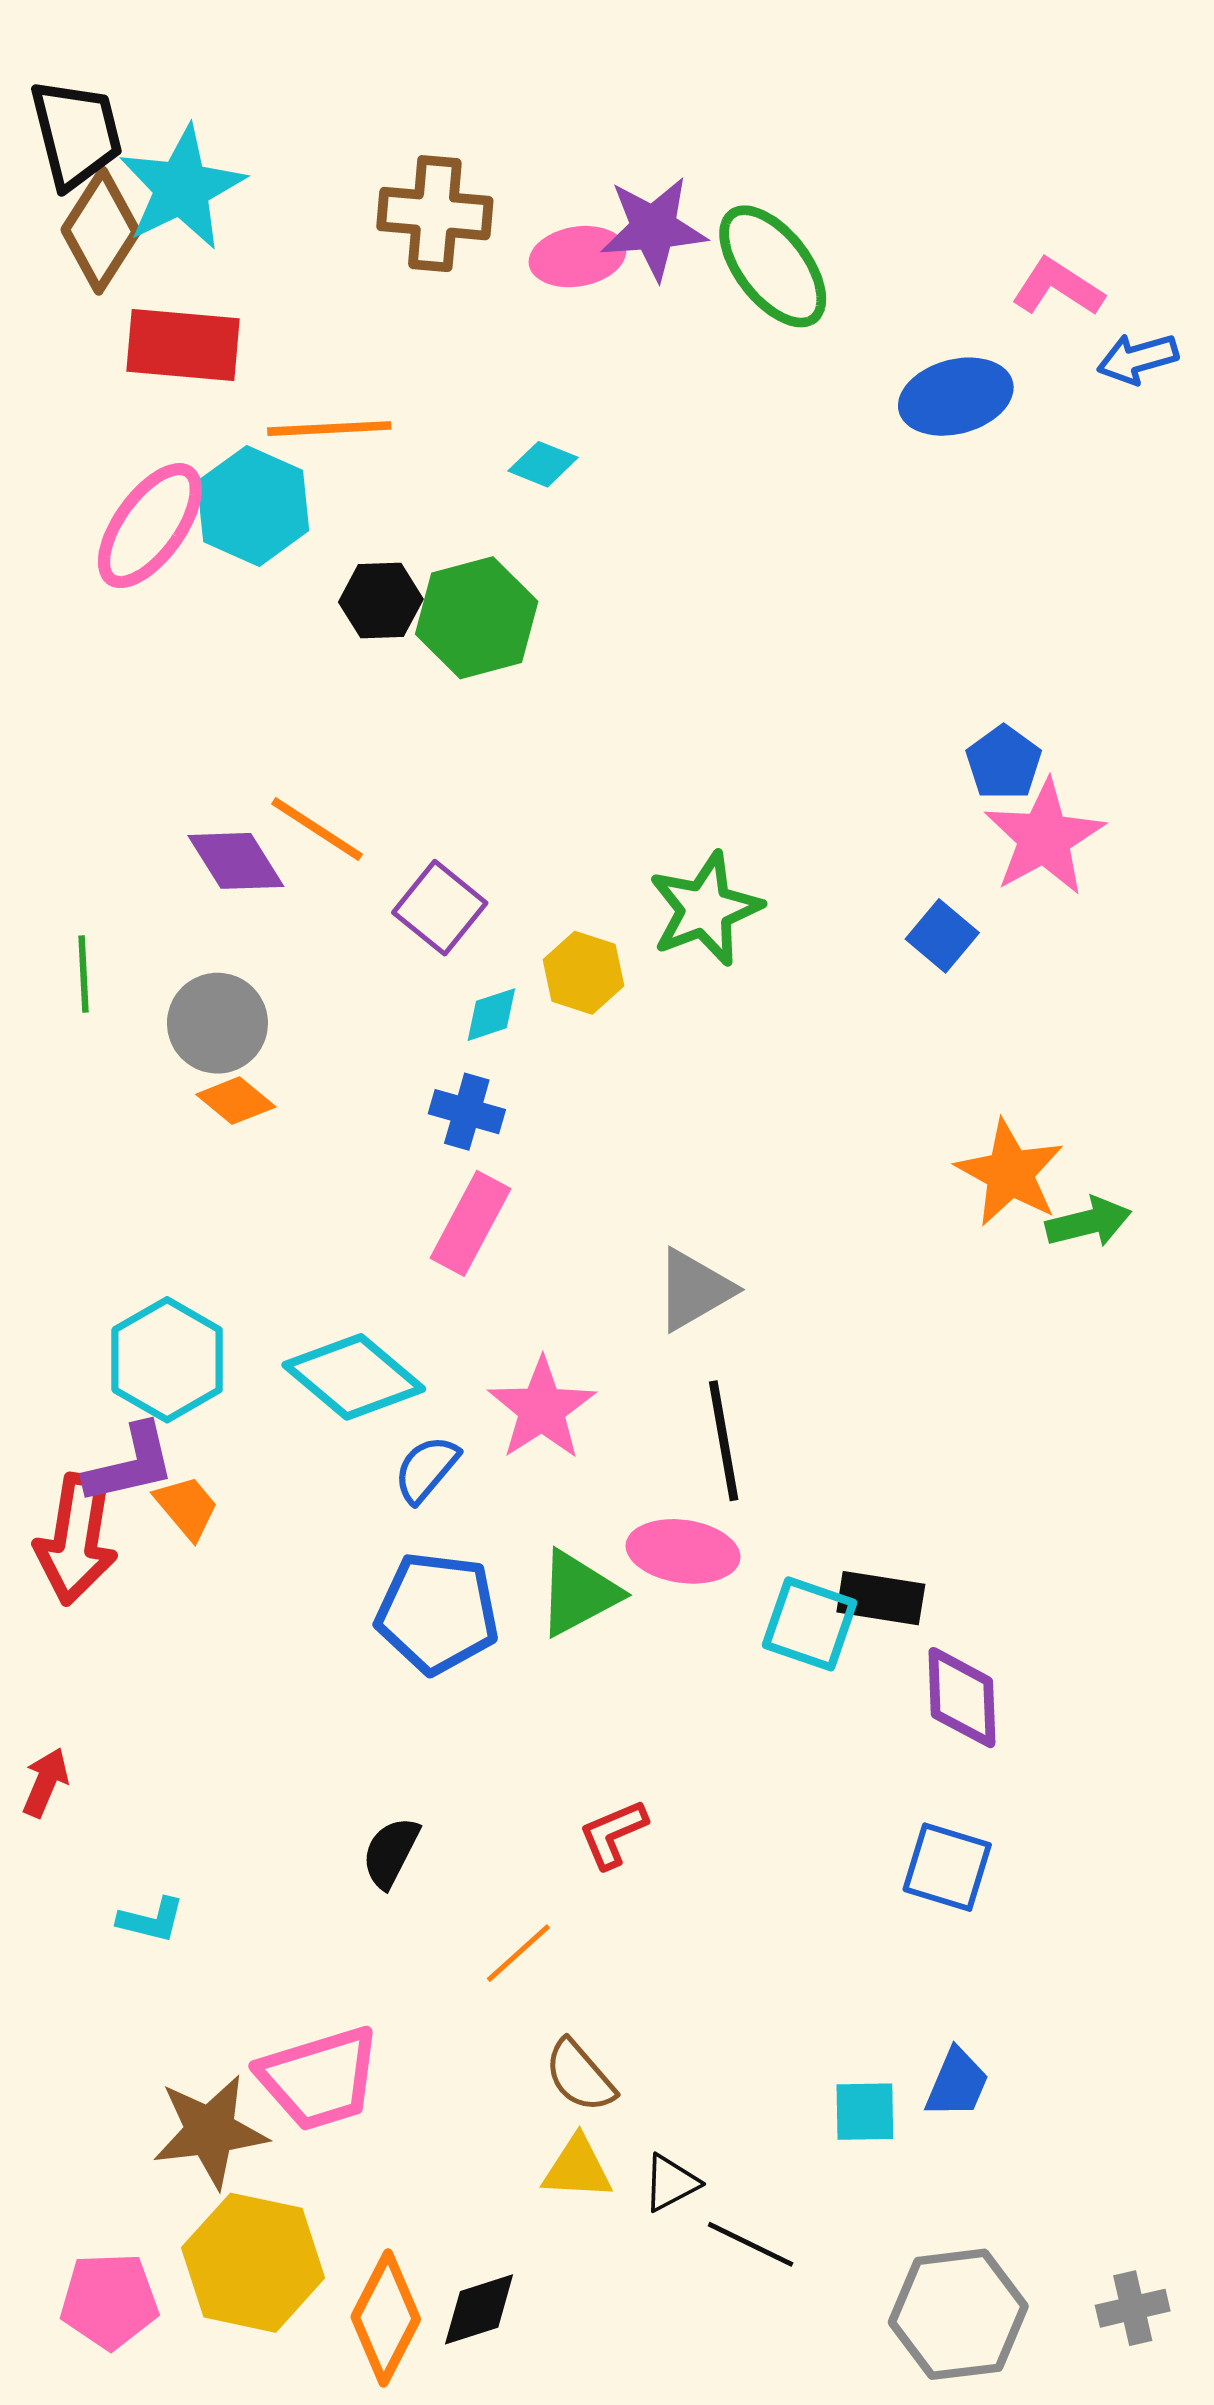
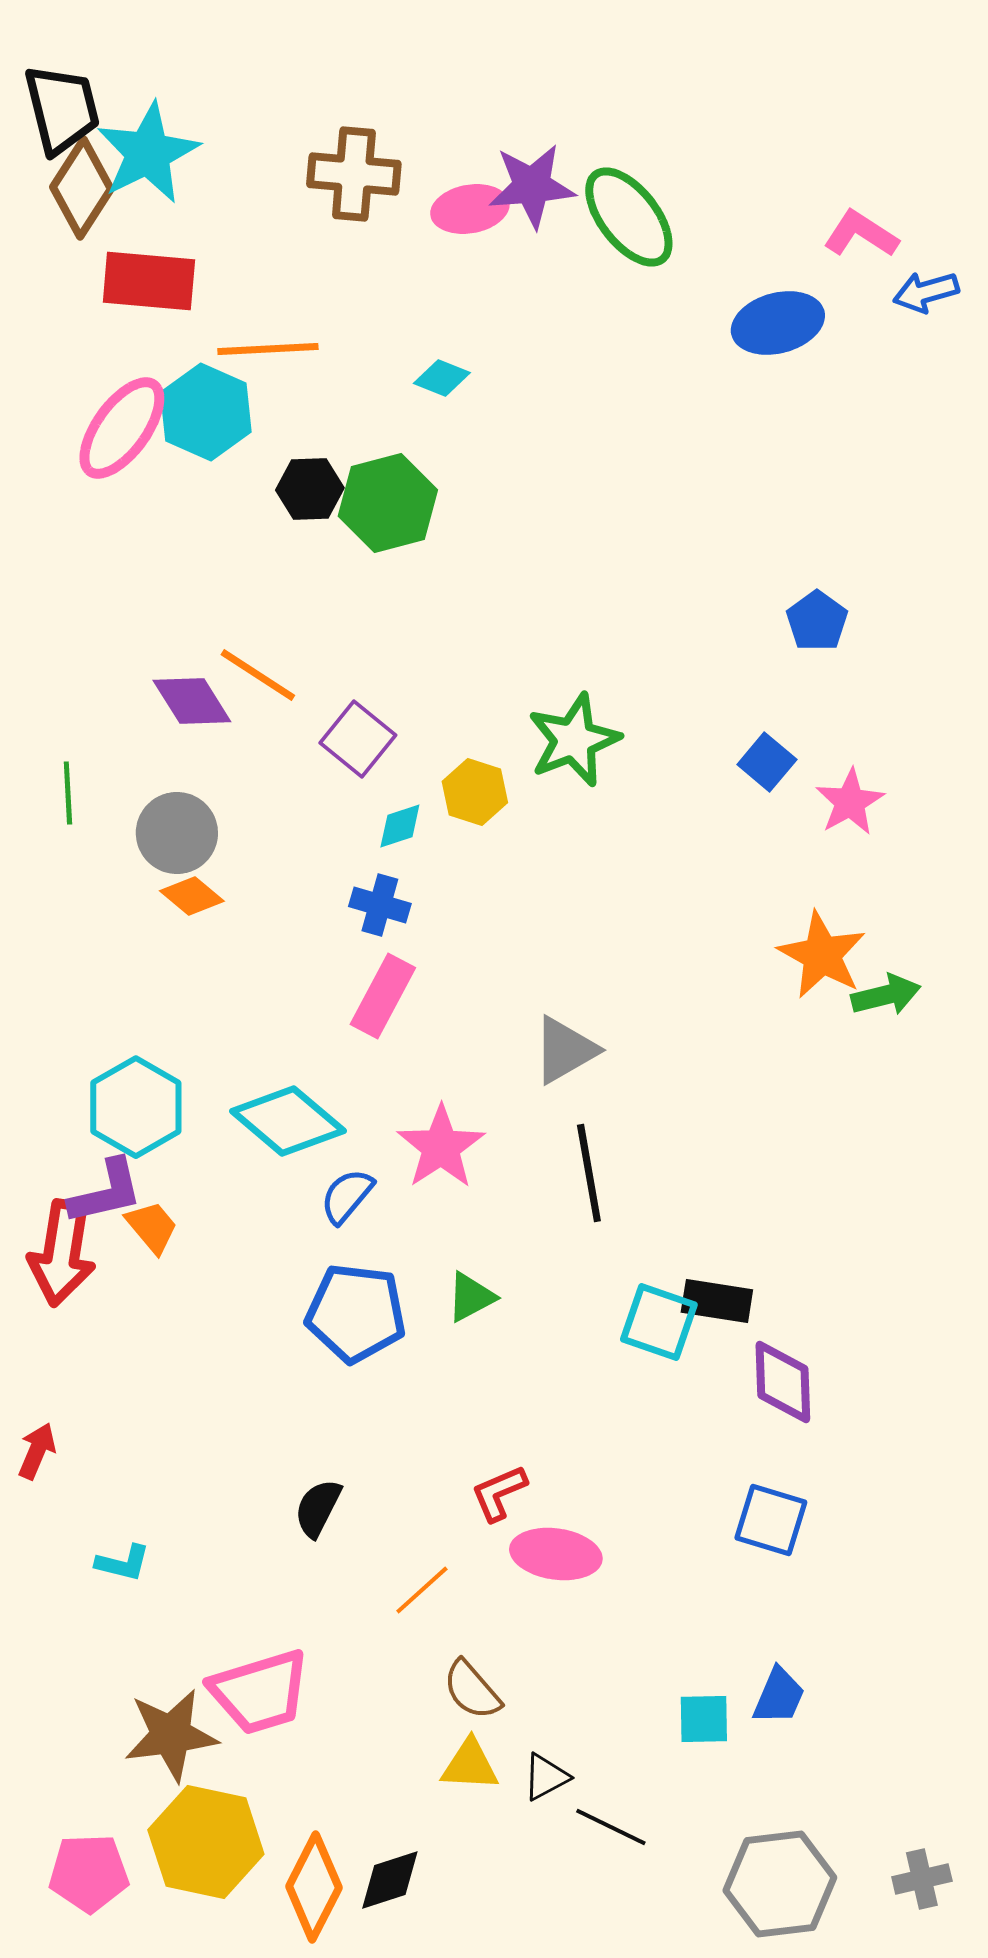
pink star: (1044, 838) -> (850, 802), moved, size x0.7
pink ellipse: (683, 1551) -> (556, 1554), moved
green triangle: (579, 1593) -> (471, 1297), size x0.7

